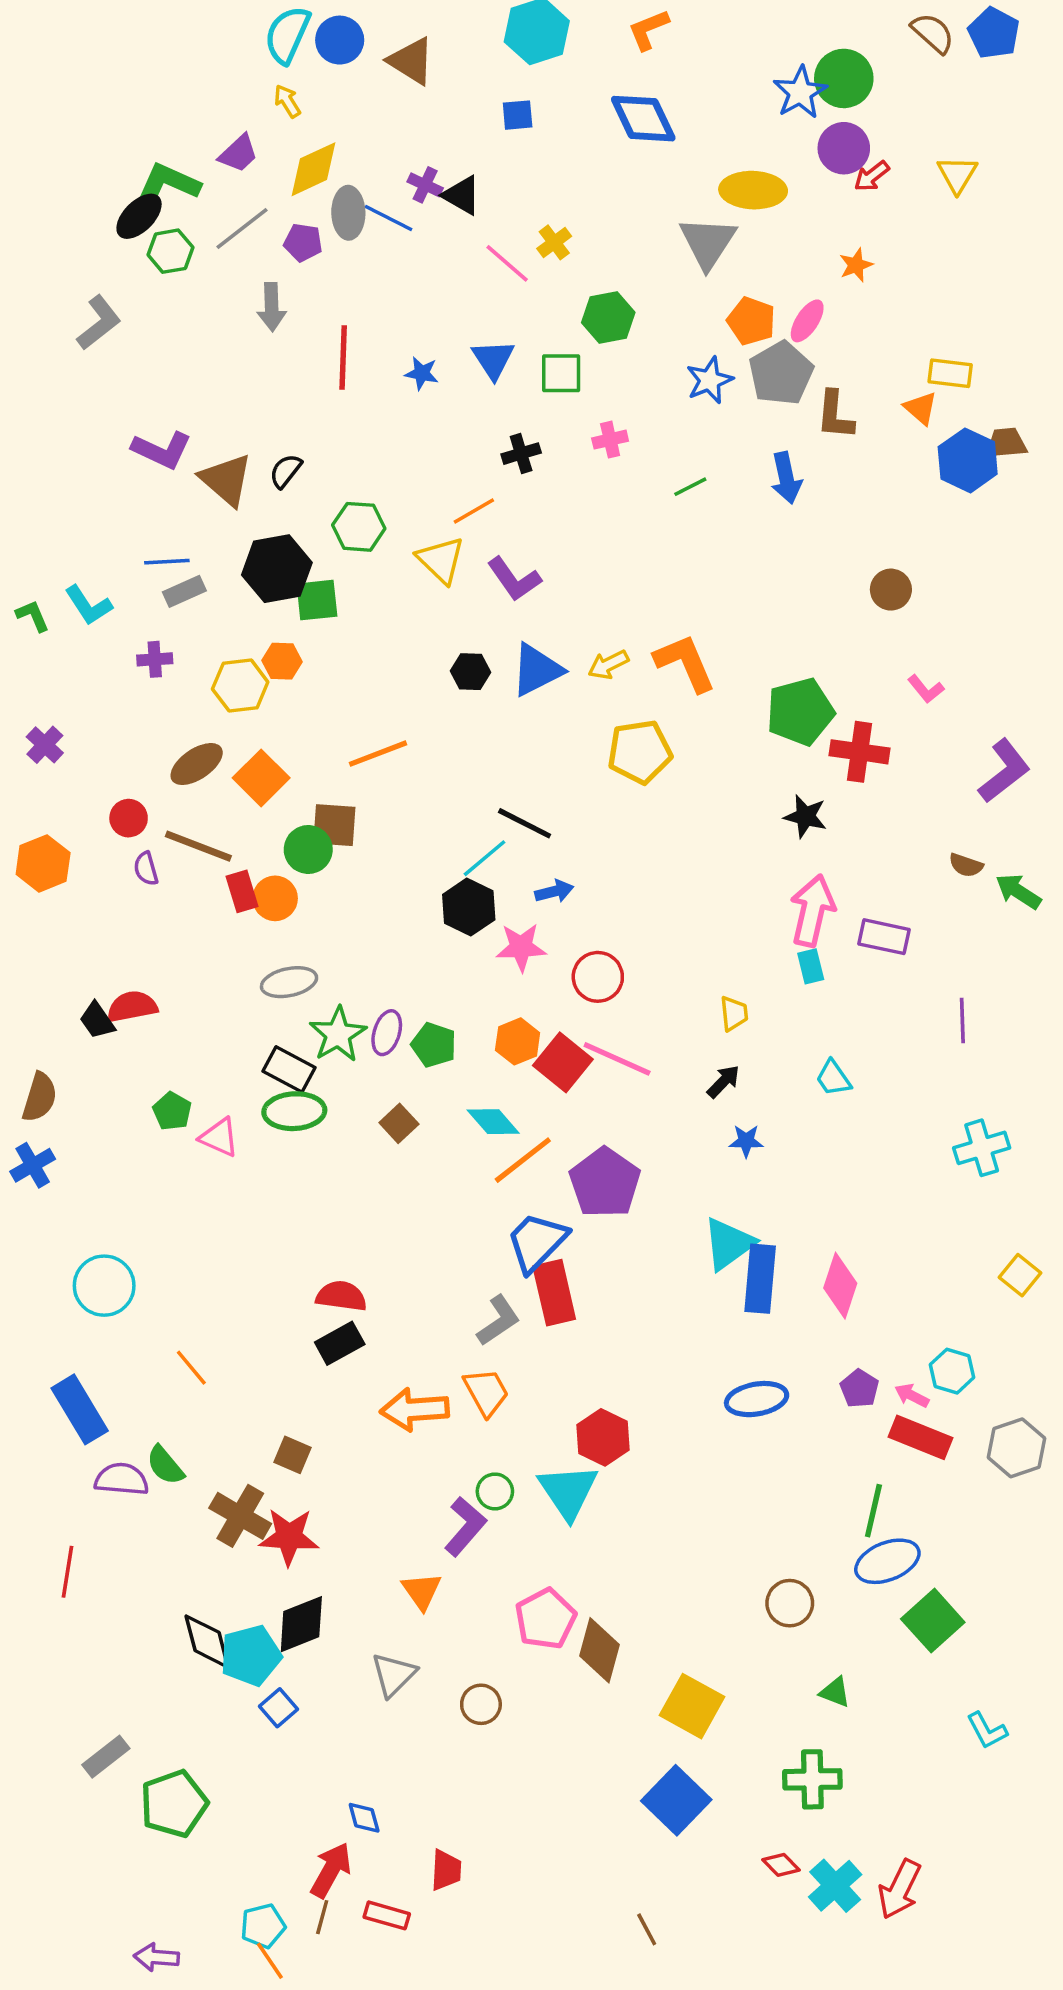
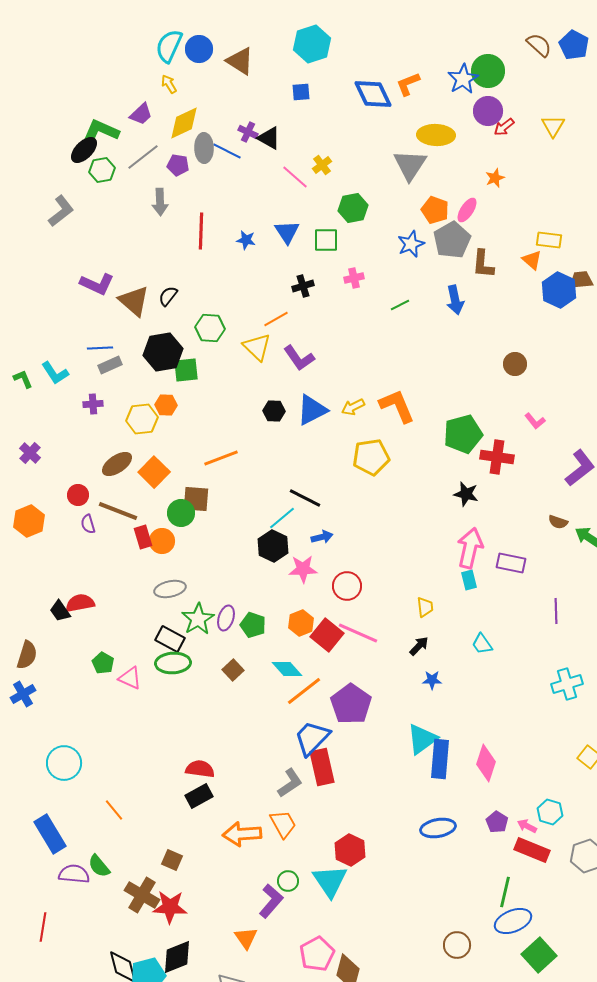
orange L-shape: (648, 30) -> (408, 84), moved

